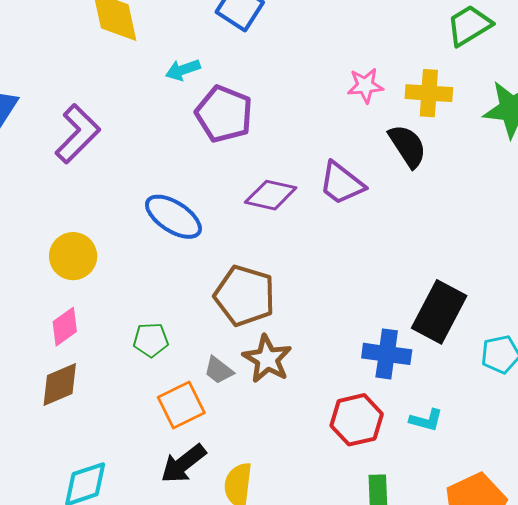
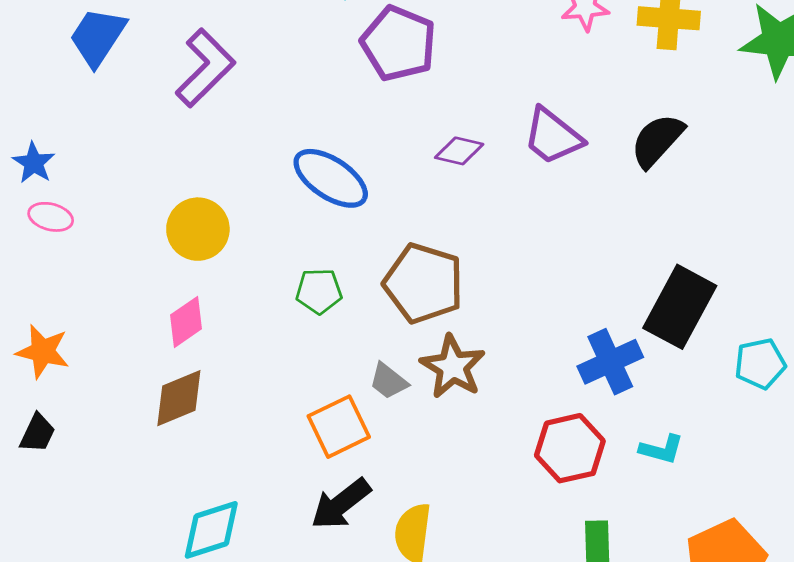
black semicircle: (407, 146) -> (657, 140), moved, turned -105
purple diamond: (271, 195) -> (459, 151), size x0.7
green pentagon: (151, 340) -> (319, 291), moved
blue cross: (387, 354) -> (610, 362), turned -33

